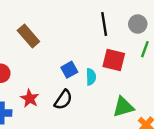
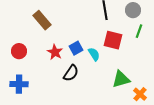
cyan semicircle: (91, 77) -> (94, 54), turned -32
red star: (30, 98) -> (55, 52), moved

